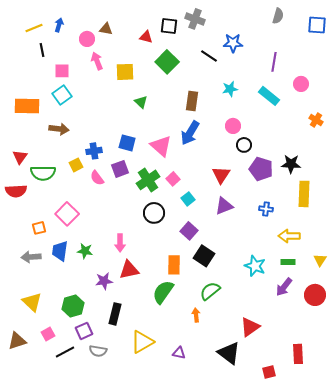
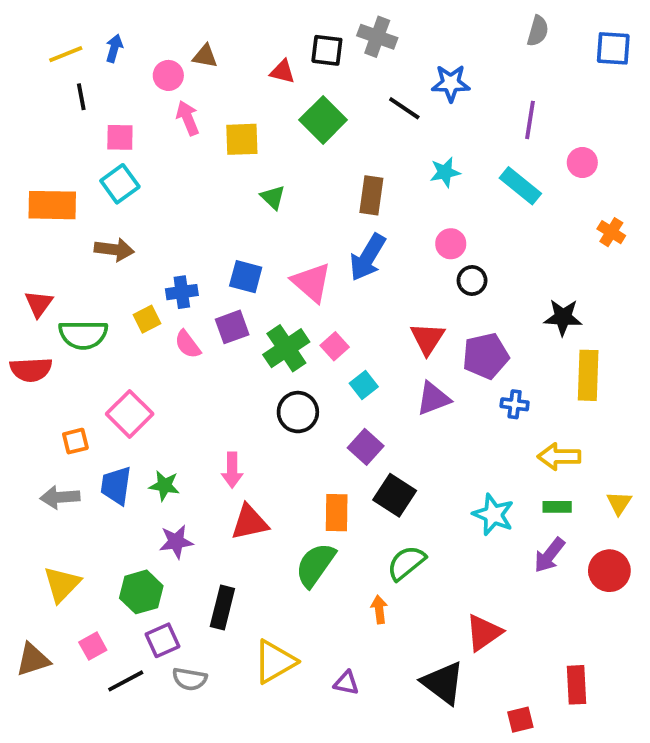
purple pentagon: (261, 169) -> (486, 356), moved, turned -30
purple star: (104, 281) -> (176, 542), moved
yellow triangle: (32, 302) -> (62, 584), turned 30

